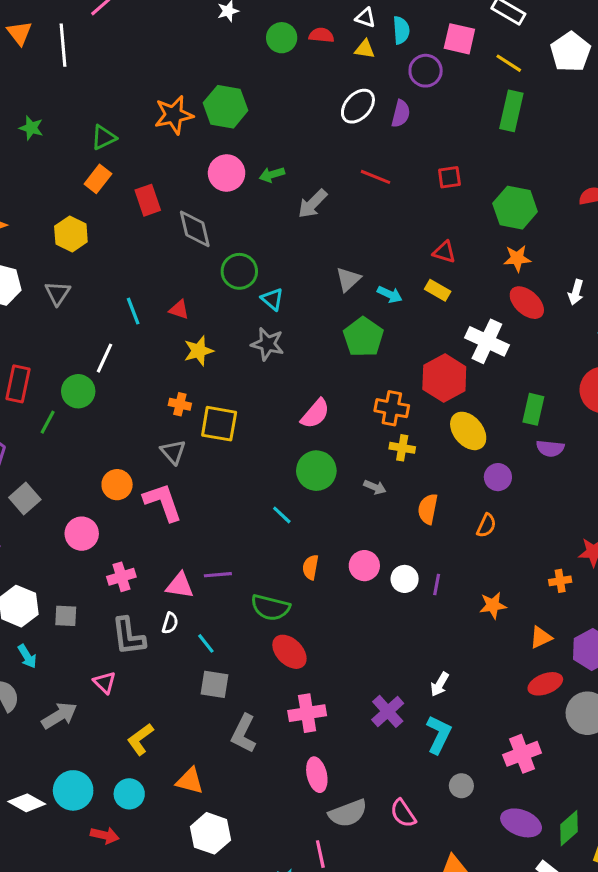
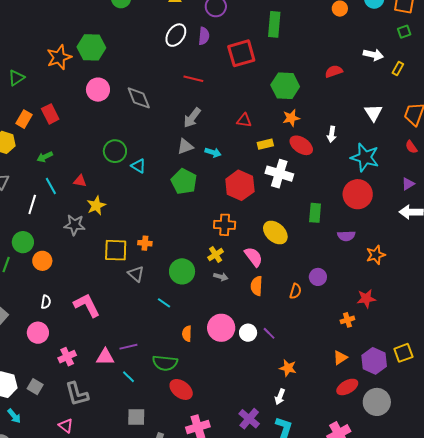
green arrow: (272, 175) -> (45, 157), moved
red square: (449, 177) -> (241, 53), moved, size x1.8
orange rectangle: (98, 179) -> (24, 119), moved
gray arrow: (313, 204) -> (192, 118), moved
gray diamond: (195, 229) -> (139, 98), moved
gray triangle: (348, 279) -> (185, 146), turned 30
yellow rectangle: (438, 290) -> (265, 144), moved, turned -35
green pentagon: (363, 337) -> (184, 181), moved
gray star: (268, 344) -> (75, 225), moved
white line: (104, 358) -> (32, 204), moved
red hexagon: (444, 378) -> (240, 185), moved
orange cross: (180, 404) -> (145, 243), moved
pink semicircle: (315, 414) -> (254, 257), moved, turned -70
yellow cross: (402, 448) -> (216, 255), moved, turned -35
purple semicircle: (550, 448) -> (346, 236), moved
gray triangle: (173, 452) -> (136, 274), moved
purple circle: (498, 477) -> (318, 277), moved
orange circle: (117, 485) -> (42, 261), moved
pink circle: (364, 566) -> (221, 328), size x1.4
purple line: (437, 585) -> (269, 333), turned -48
orange star: (493, 605) -> (288, 368), moved, turned 30
gray square: (66, 616) -> (35, 387), turned 35
white semicircle: (170, 623) -> (46, 302), moved
cyan line: (206, 643) -> (128, 377), moved

